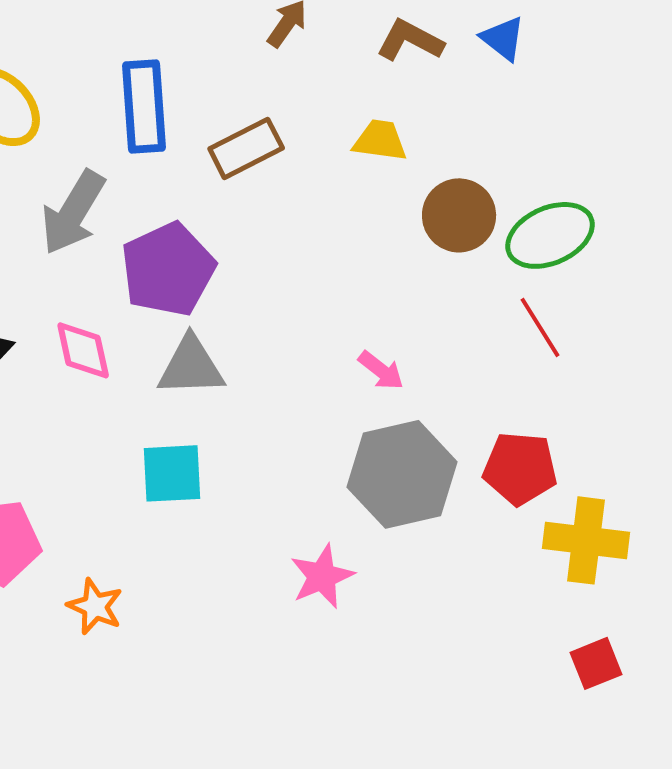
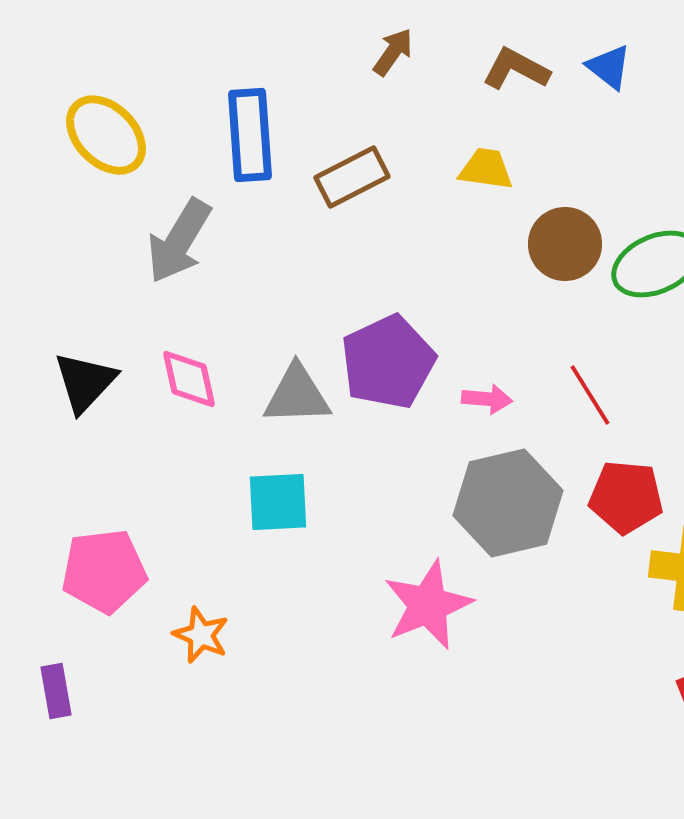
purple pentagon: (168, 269) -> (388, 362), moved
red line: (540, 327) -> (590, 395), moved
pink arrow: (381, 370) -> (487, 399), turned -33
pink star: (322, 576) -> (428, 605), size x1.4

